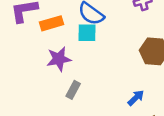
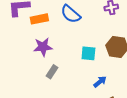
cyan square: (87, 33) -> (88, 53), moved

